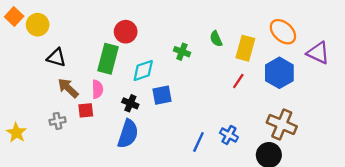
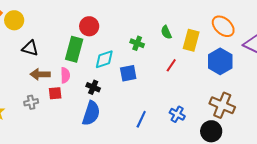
red line: (238, 81) -> (171, 65), moved
brown arrow: (68, 88) -> (40, 74), turned -42
blue square: (162, 95) -> (128, 73), moved
blue line: (198, 142) -> (141, 119), moved

